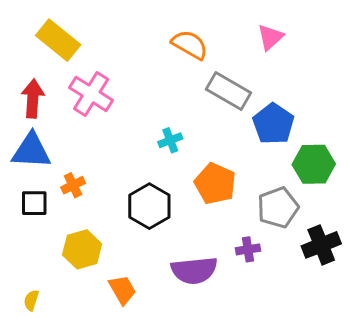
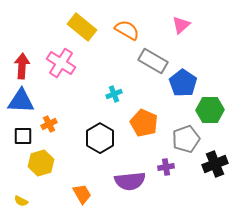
yellow rectangle: (58, 40) -> (82, 27), moved
yellow hexagon: (82, 249) -> (41, 163), moved
yellow semicircle: (31, 300) -> (21, 201), turned -80

